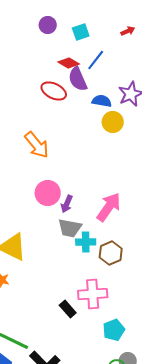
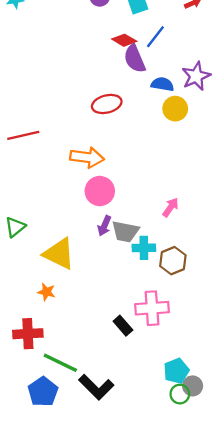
red ellipse: (54, 91) -> (107, 104), moved, turned -40
orange arrow: (37, 145) -> (87, 157), moved, turned -44
purple arrow: (67, 204) -> (104, 226), moved
pink arrow: (109, 207) -> (171, 207), size x0.6
cyan pentagon: (114, 330) -> (176, 371), moved

